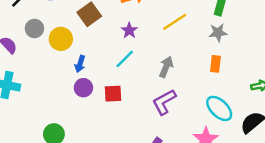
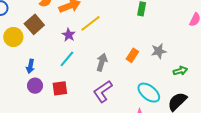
yellow line: (175, 22) -> (90, 23), moved
gray star: (218, 33) -> (159, 51), moved
yellow circle: (61, 39) -> (13, 37), moved
orange rectangle: (215, 64) -> (132, 55), moved, turned 32

